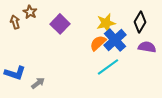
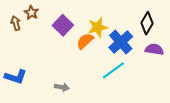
yellow star: (106, 23) -> (98, 27), moved
orange semicircle: (98, 43) -> (85, 41), moved
gray arrow: (38, 83) -> (62, 87), moved, turned 48

